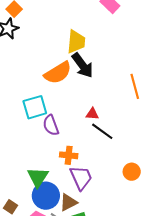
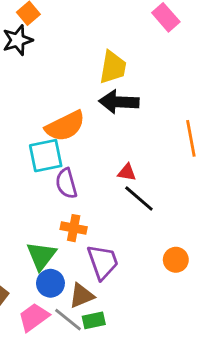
black arrow: (82, 65) -> (119, 102), turned 124
orange semicircle: (58, 73) -> (65, 126), moved
orange cross: (69, 155) -> (74, 228), moved
blue circle: (46, 196) -> (50, 283), size x0.7

